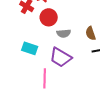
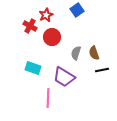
gray semicircle: (64, 33) -> (76, 53), moved, turned 112

